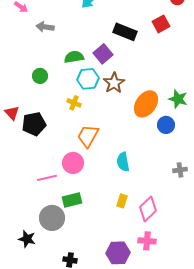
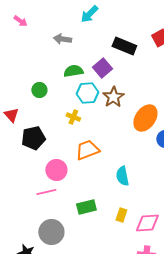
gray arrow: (45, 27) -> (62, 39), moved
red triangle: (12, 113) -> (11, 115), moved
orange trapezoid: (88, 136) -> (87, 150), turned 40
pink circle: (73, 163) -> (56, 170), moved
green rectangle: (72, 200) -> (86, 207), moved
pink diamond: (148, 209) -> (147, 223), turned 40

